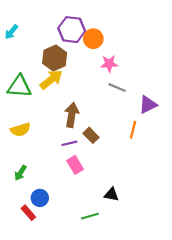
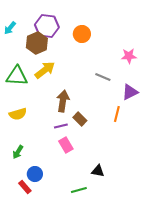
purple hexagon: (72, 30) -> (47, 26), moved
brown hexagon: (55, 58) -> (37, 43), moved
pink star: (109, 64) -> (129, 56), moved

